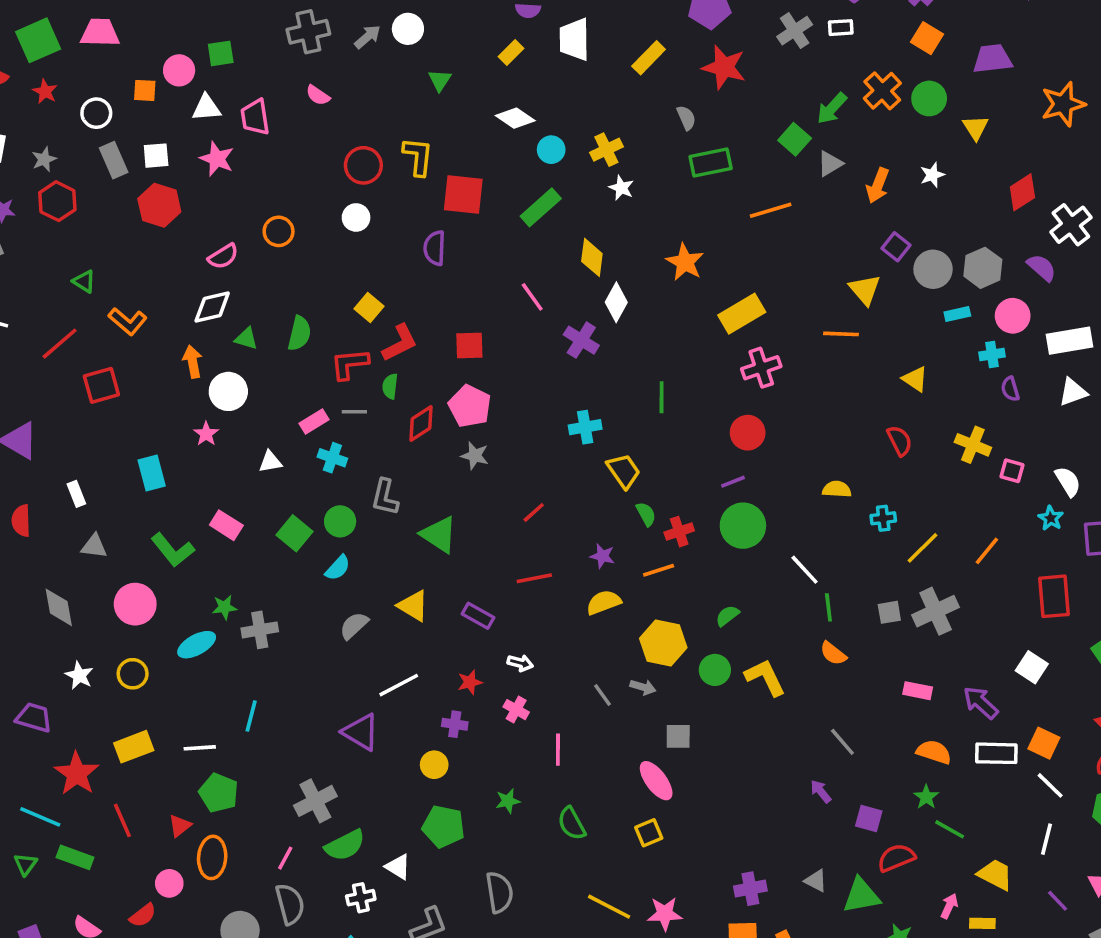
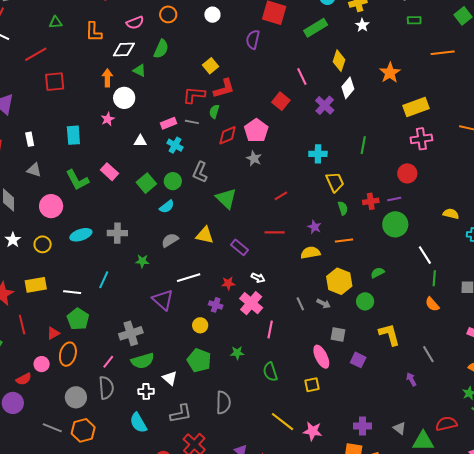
green rectangle: (711, 162) -> (414, 20), size x0.6
green triangle: (84, 281) -> (56, 22), turned -48
orange L-shape: (128, 321) -> (94, 32), moved, turned 40
green semicircle: (299, 333) -> (161, 49), moved
red square: (469, 346) -> (281, 101), moved, turned 30
red cross: (679, 532) -> (371, 201), moved
yellow triangle: (413, 606) -> (205, 235), turned -30
green star: (224, 607) -> (142, 261), moved
yellow L-shape: (765, 677) -> (389, 334), moved
pink cross: (516, 710) -> (251, 303), size x1.6
purple square: (869, 819) -> (358, 360), moved

